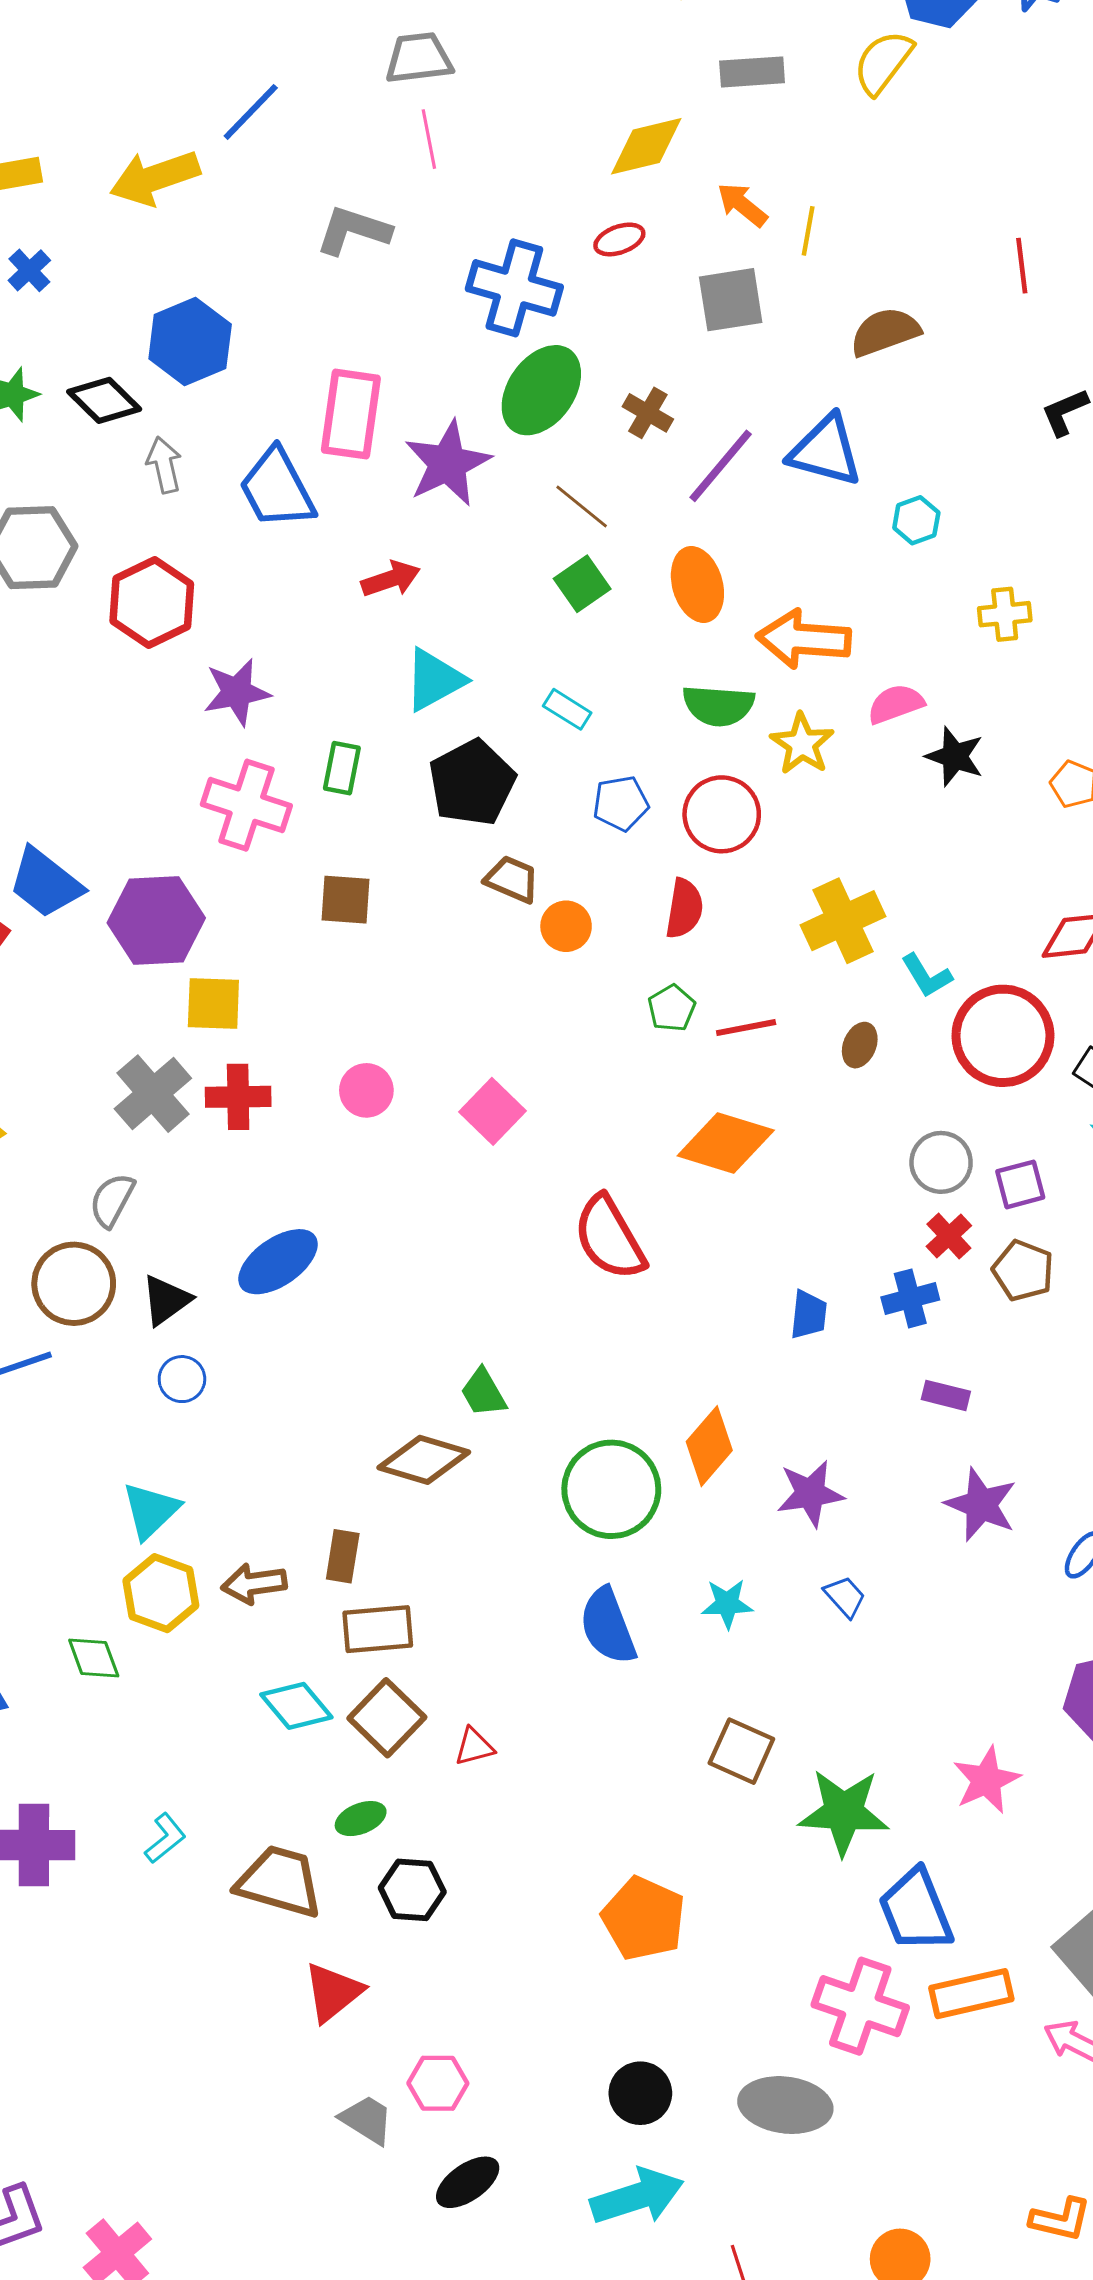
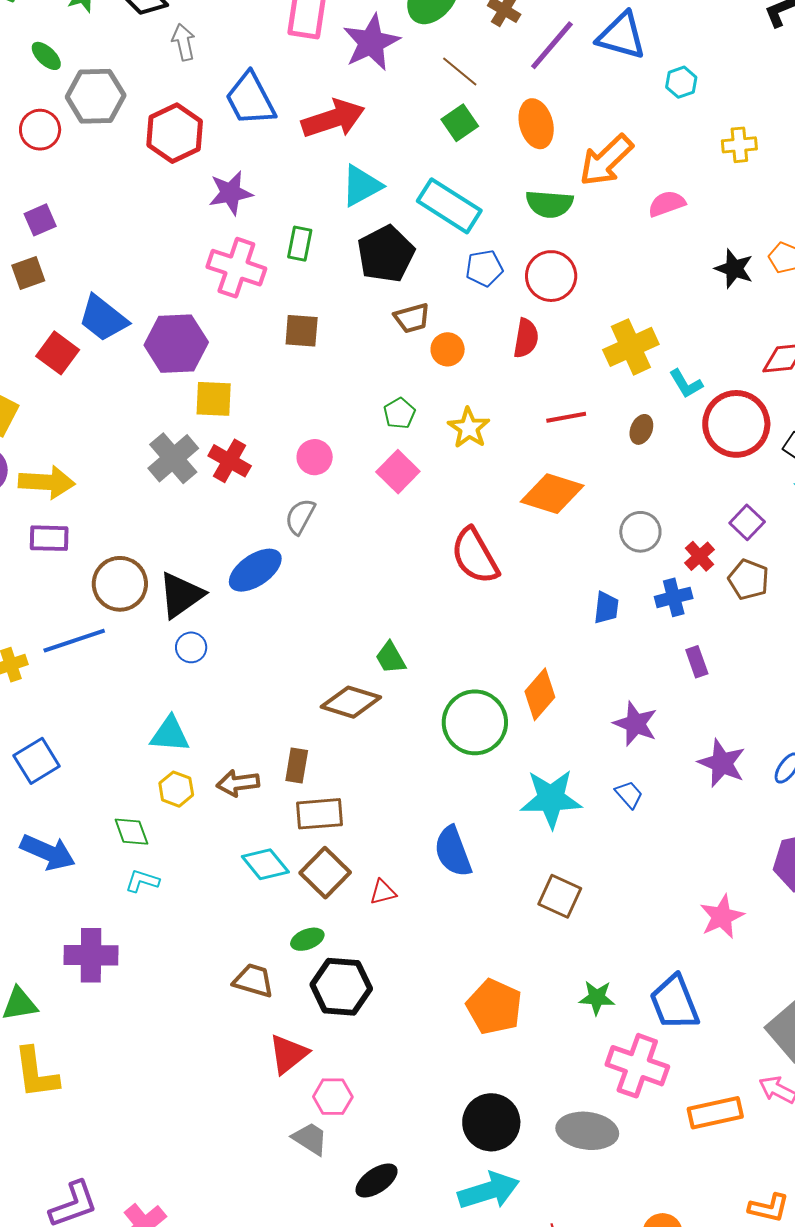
blue trapezoid: (277, 489) -> (250, 99), moved
red arrow: (391, 579) -> (333, 119), size x1.6
orange arrow: (804, 639) -> (606, 160), turned -48
cyan rectangle: (567, 709) -> (449, 206), size x2.0
yellow star: (802, 744) -> (469, 428), moved
black star: (955, 756) -> (734, 269), moved
brown trapezoid: (512, 879) -> (412, 318), turned 141
green pentagon: (672, 1008) -> (399, 413), moved
red cross: (238, 1097) -> (230, 461), turned 30
gray circle: (941, 1162) -> (640, 532), moved
purple square: (1020, 1184) -> (747, 522), turned -32
gray semicircle: (112, 1200) -> (300, 516), moved
black triangle: (166, 1300) -> (181, 595), size x1.4
purple rectangle: (946, 1395) -> (697, 662), turned 56
purple star: (810, 1493) -> (635, 724), moved, turned 30
purple star: (981, 1505) -> (722, 763), moved
cyan triangle: (151, 1511) -> (170, 734), turned 48
yellow hexagon: (161, 1593) -> (176, 789), size x0.7
cyan star: (727, 1604) -> (551, 799), size x1.8
blue semicircle: (608, 1626) -> (453, 851), moved
green star: (844, 1812) -> (597, 998), moved, size x0.6
cyan L-shape: (165, 1838) -> (142, 881), moved, turned -124
brown trapezoid: (280, 1882) -> (253, 981), size x0.7
black hexagon: (412, 1890) -> (341, 987), size x1.4
orange rectangle: (971, 1994) -> (715, 1113), moved
pink hexagon: (438, 2083) -> (333, 1097), moved
black circle: (640, 2093) -> (491, 1122), size x1.4

